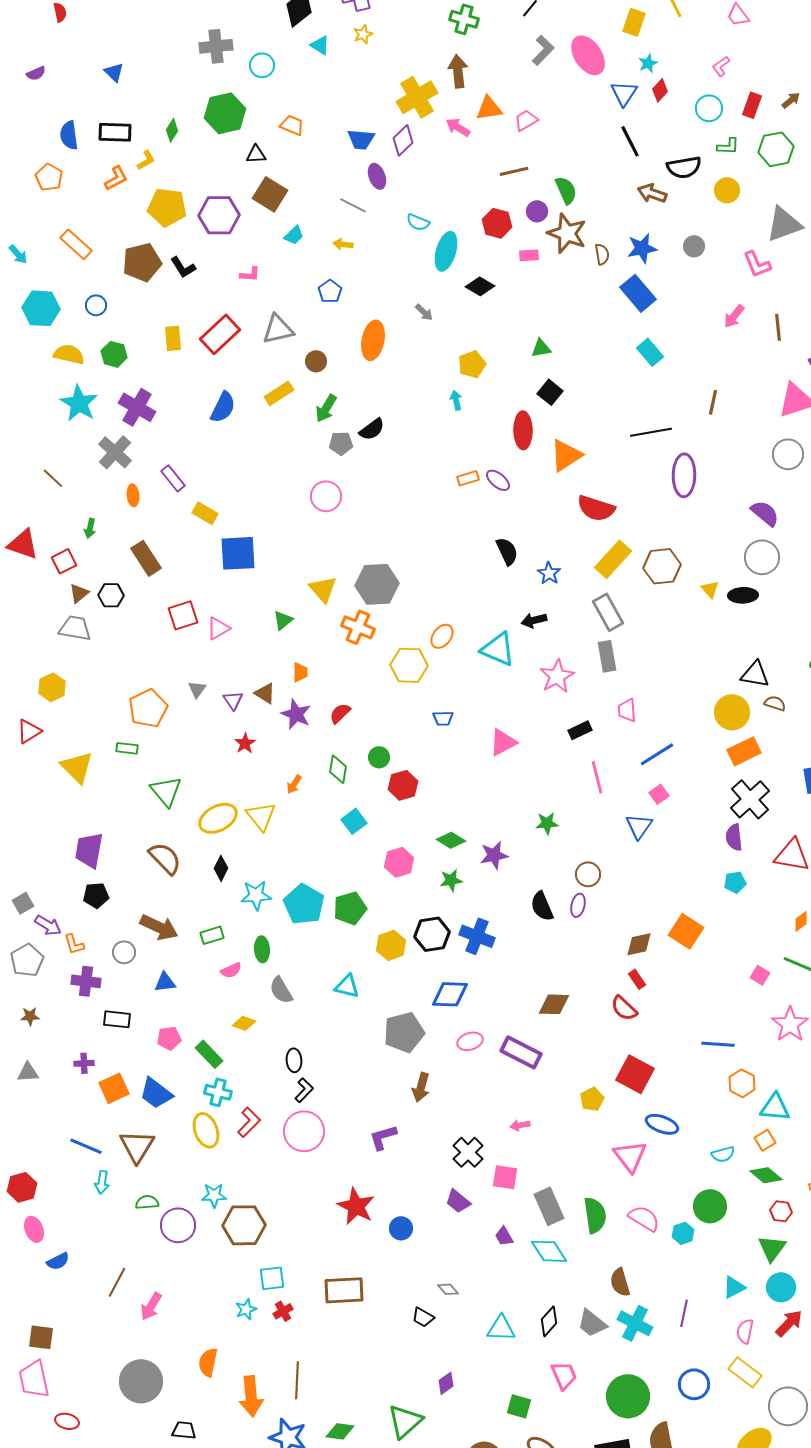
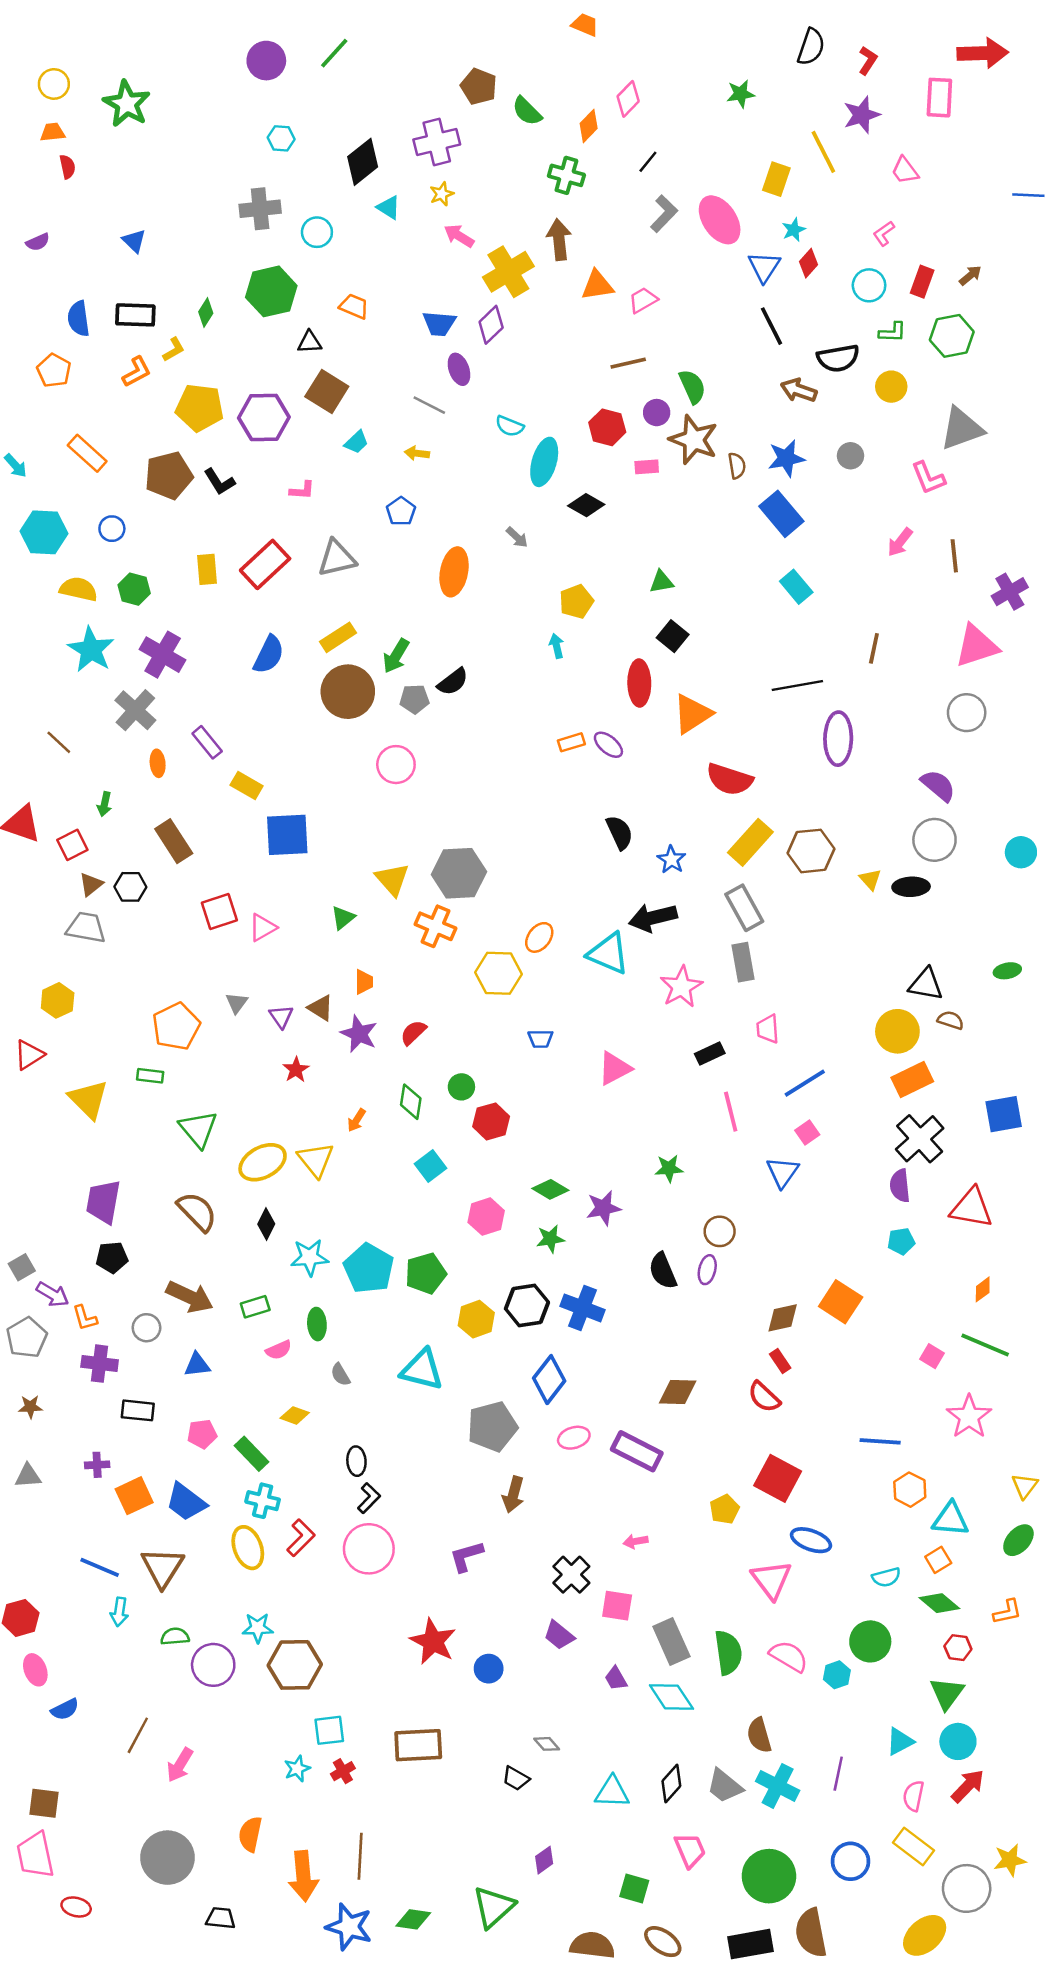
pink arrow: (458, 127) -> (459, 236), moved
brown circle: (316, 361) -> (348, 692), moved, size x2.0
black arrow: (534, 620) -> (653, 918), size x1.5
cyan triangle: (347, 986) -> (422, 1370), size x1.4
gray semicircle: (281, 990) -> (340, 1375), size x0.7
blue diamond: (450, 994) -> (549, 1380), turned -54

